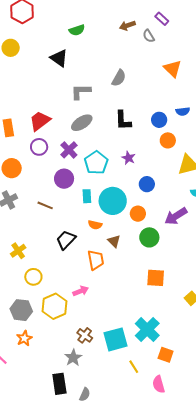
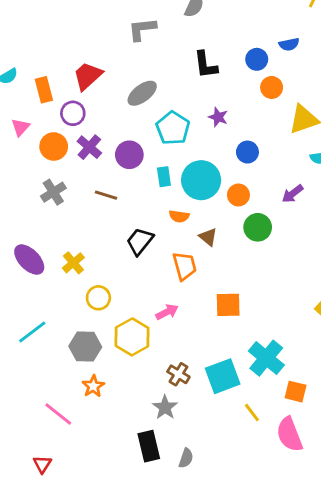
gray ellipse: (82, 123) -> (142, 93), moved
purple circle: (39, 147) -> (73, 113), moved
purple cross: (69, 150) -> (89, 147), moved
purple arrow: (176, 216) -> (293, 194), size x0.7
orange square: (156, 278) -> (228, 305), moved
pink semicircle: (159, 384) -> (289, 434), size x1.4

